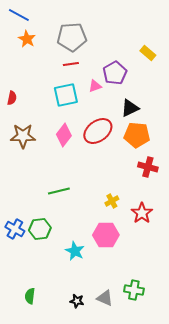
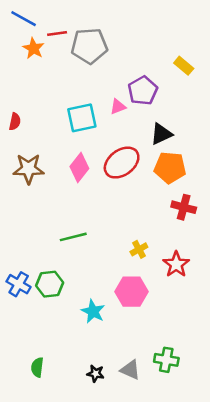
red line: (71, 64) -> (57, 33), moved

